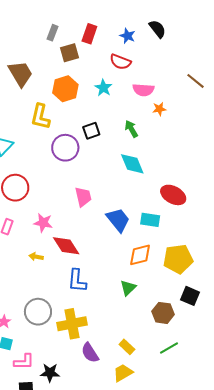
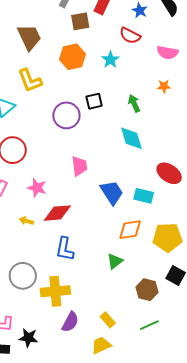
pink semicircle: (143, 90) -> (167, 53), moved
yellow L-shape: (40, 117) -> (30, 81), moved, turned -40
red diamond: (66, 246) -> (57, 213), turned -68
purple semicircle: (90, 353) -> (70, 322), turned -125

